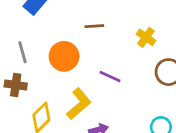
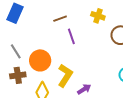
orange circle: (64, 56) -> (40, 60), moved
purple line: (110, 77) -> (71, 36), moved, turned 63

